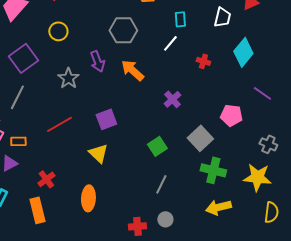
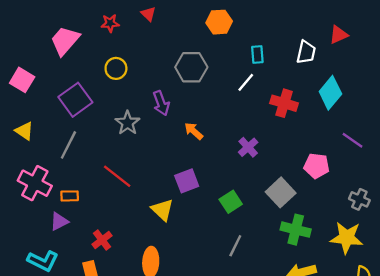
red cross: (203, 61) -> (284, 103), size x1.6
orange arrow: (132, 70) -> (194, 131), moved, size x0.7
purple square: (106, 119) -> (187, 181), moved
red line: (59, 124) -> (117, 176), turned 68

